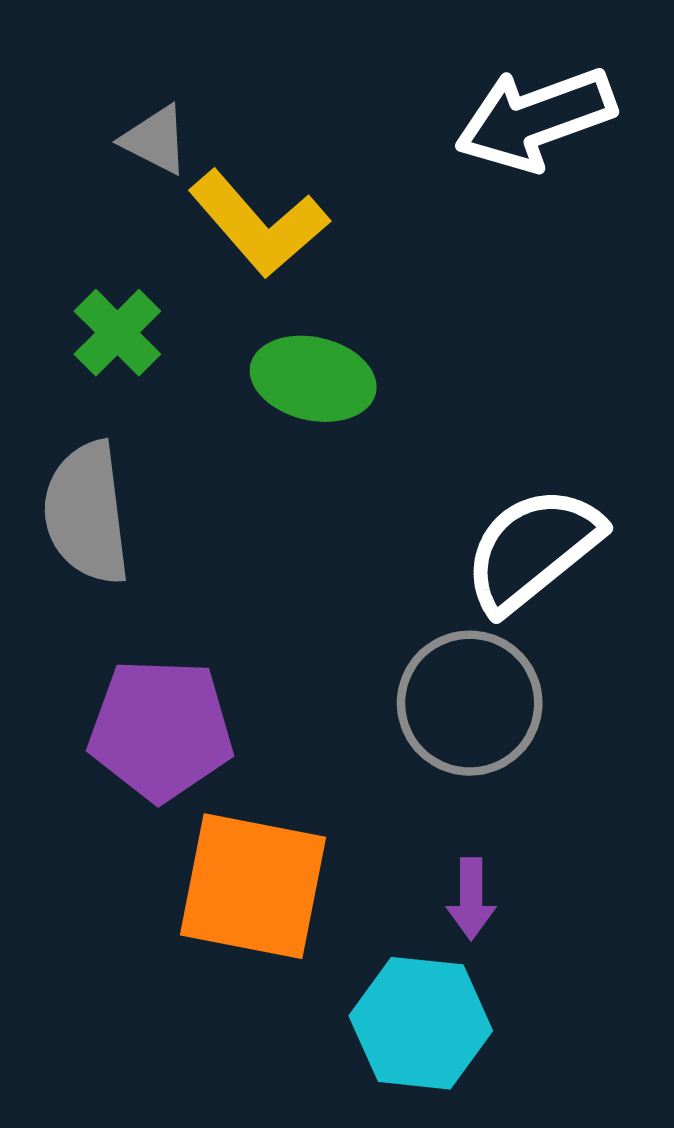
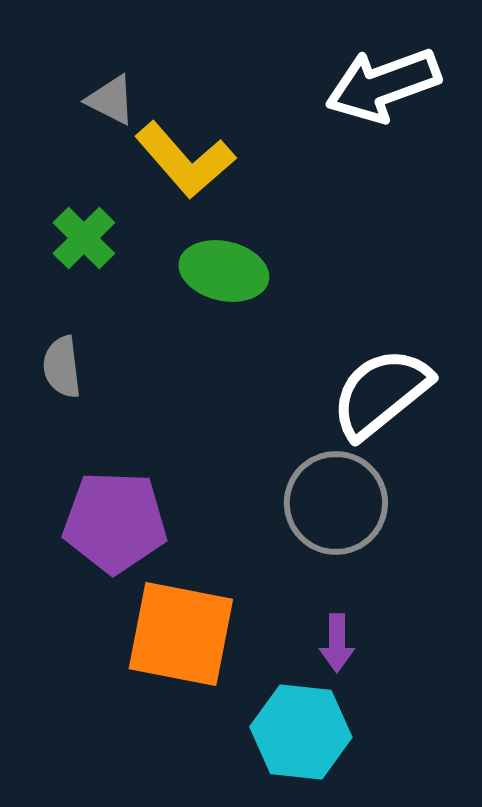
gray semicircle: (87, 513) -> (62, 367), size x0.6

